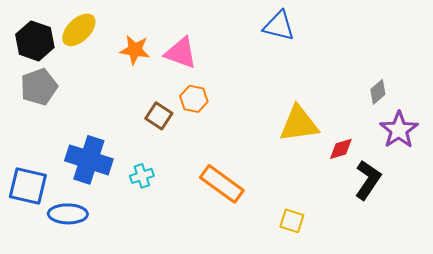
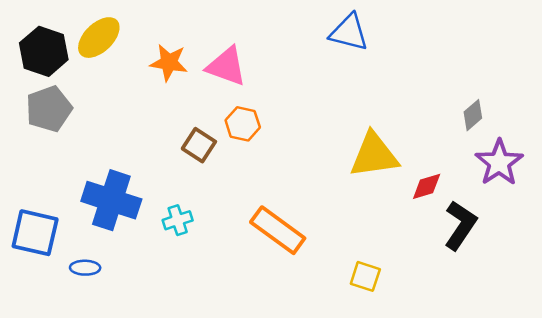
blue ellipse: (68, 214) -> (85, 268), size x0.6

